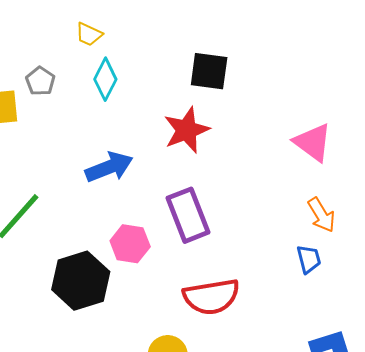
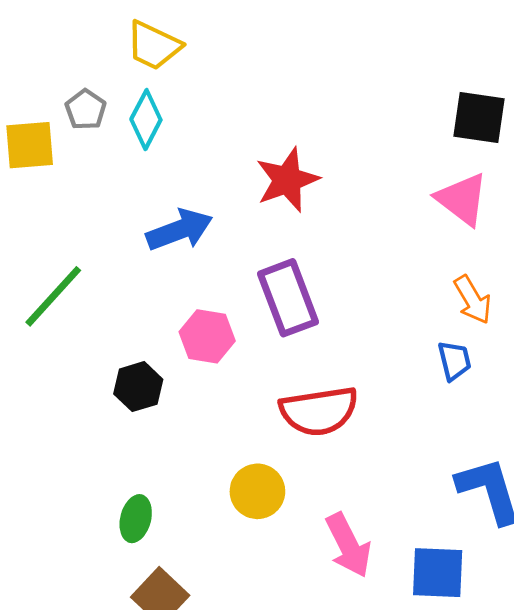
yellow trapezoid: (89, 34) -> (154, 46), size x1.5
black square: (209, 71) -> (479, 117), moved
cyan diamond: (105, 79) -> (146, 120), moved
black hexagon: (81, 281) -> (138, 387), size x0.6

